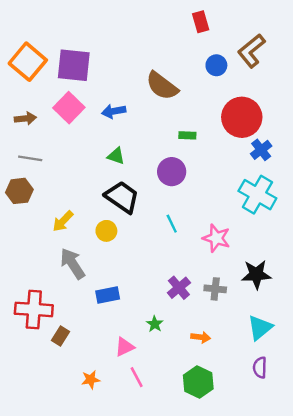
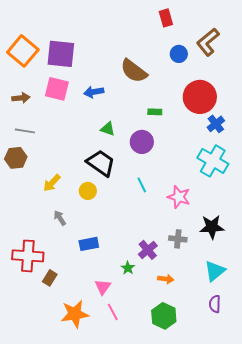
pink square: (69, 108) -> (57, 89), turned -30
green triangle: (116, 156) -> (108, 129), moved
gray arrow: (73, 264) -> (60, 218), size x0.6
purple cross: (179, 288) -> (148, 250), moved
pink triangle: (125, 347) -> (103, 287), turned -30
orange star: (91, 380) -> (75, 314), size x1.8

